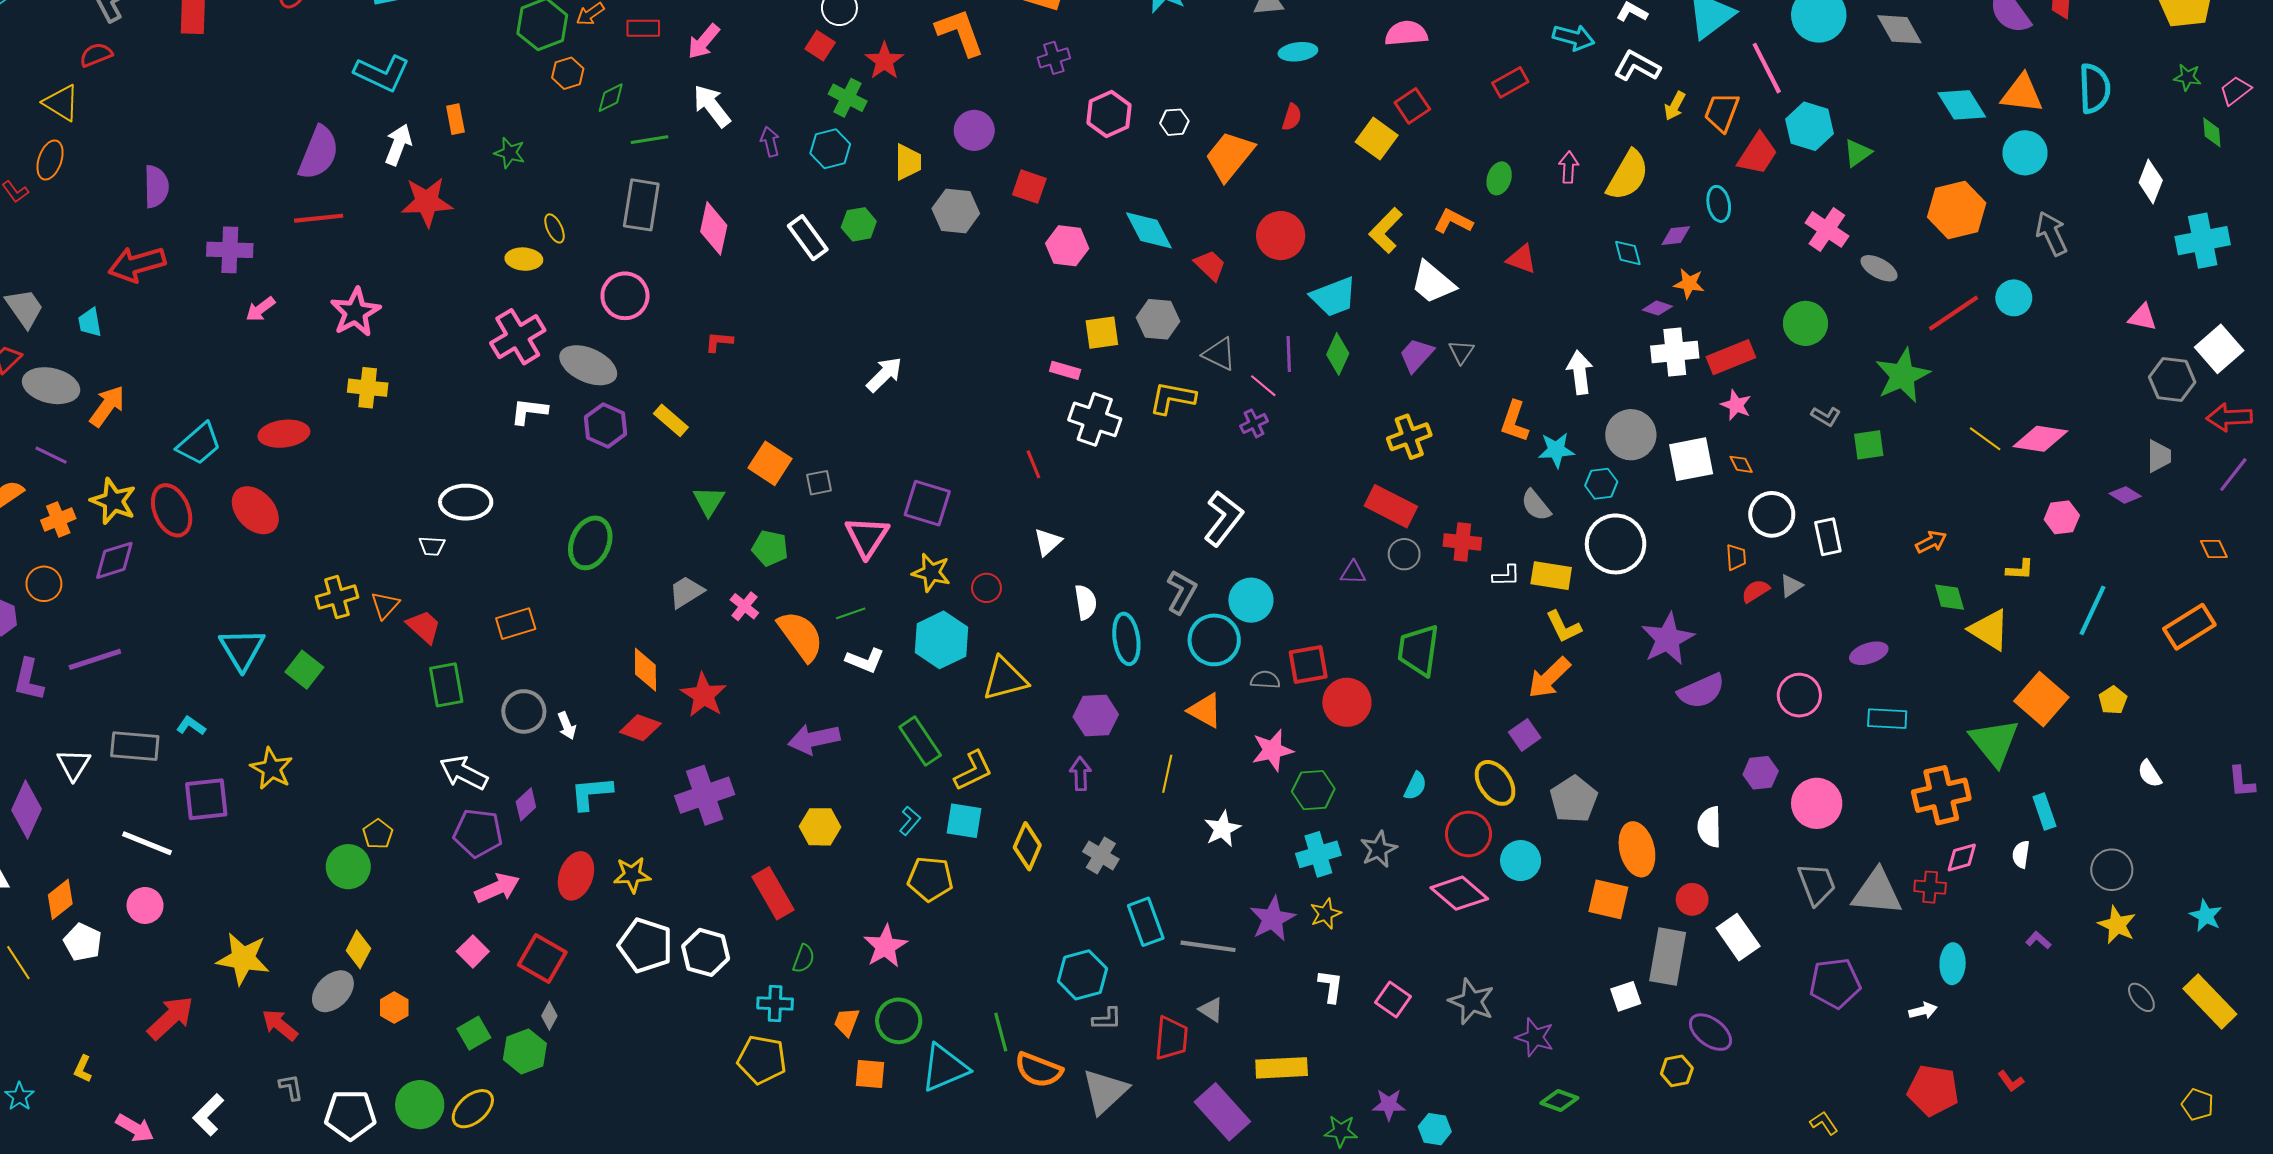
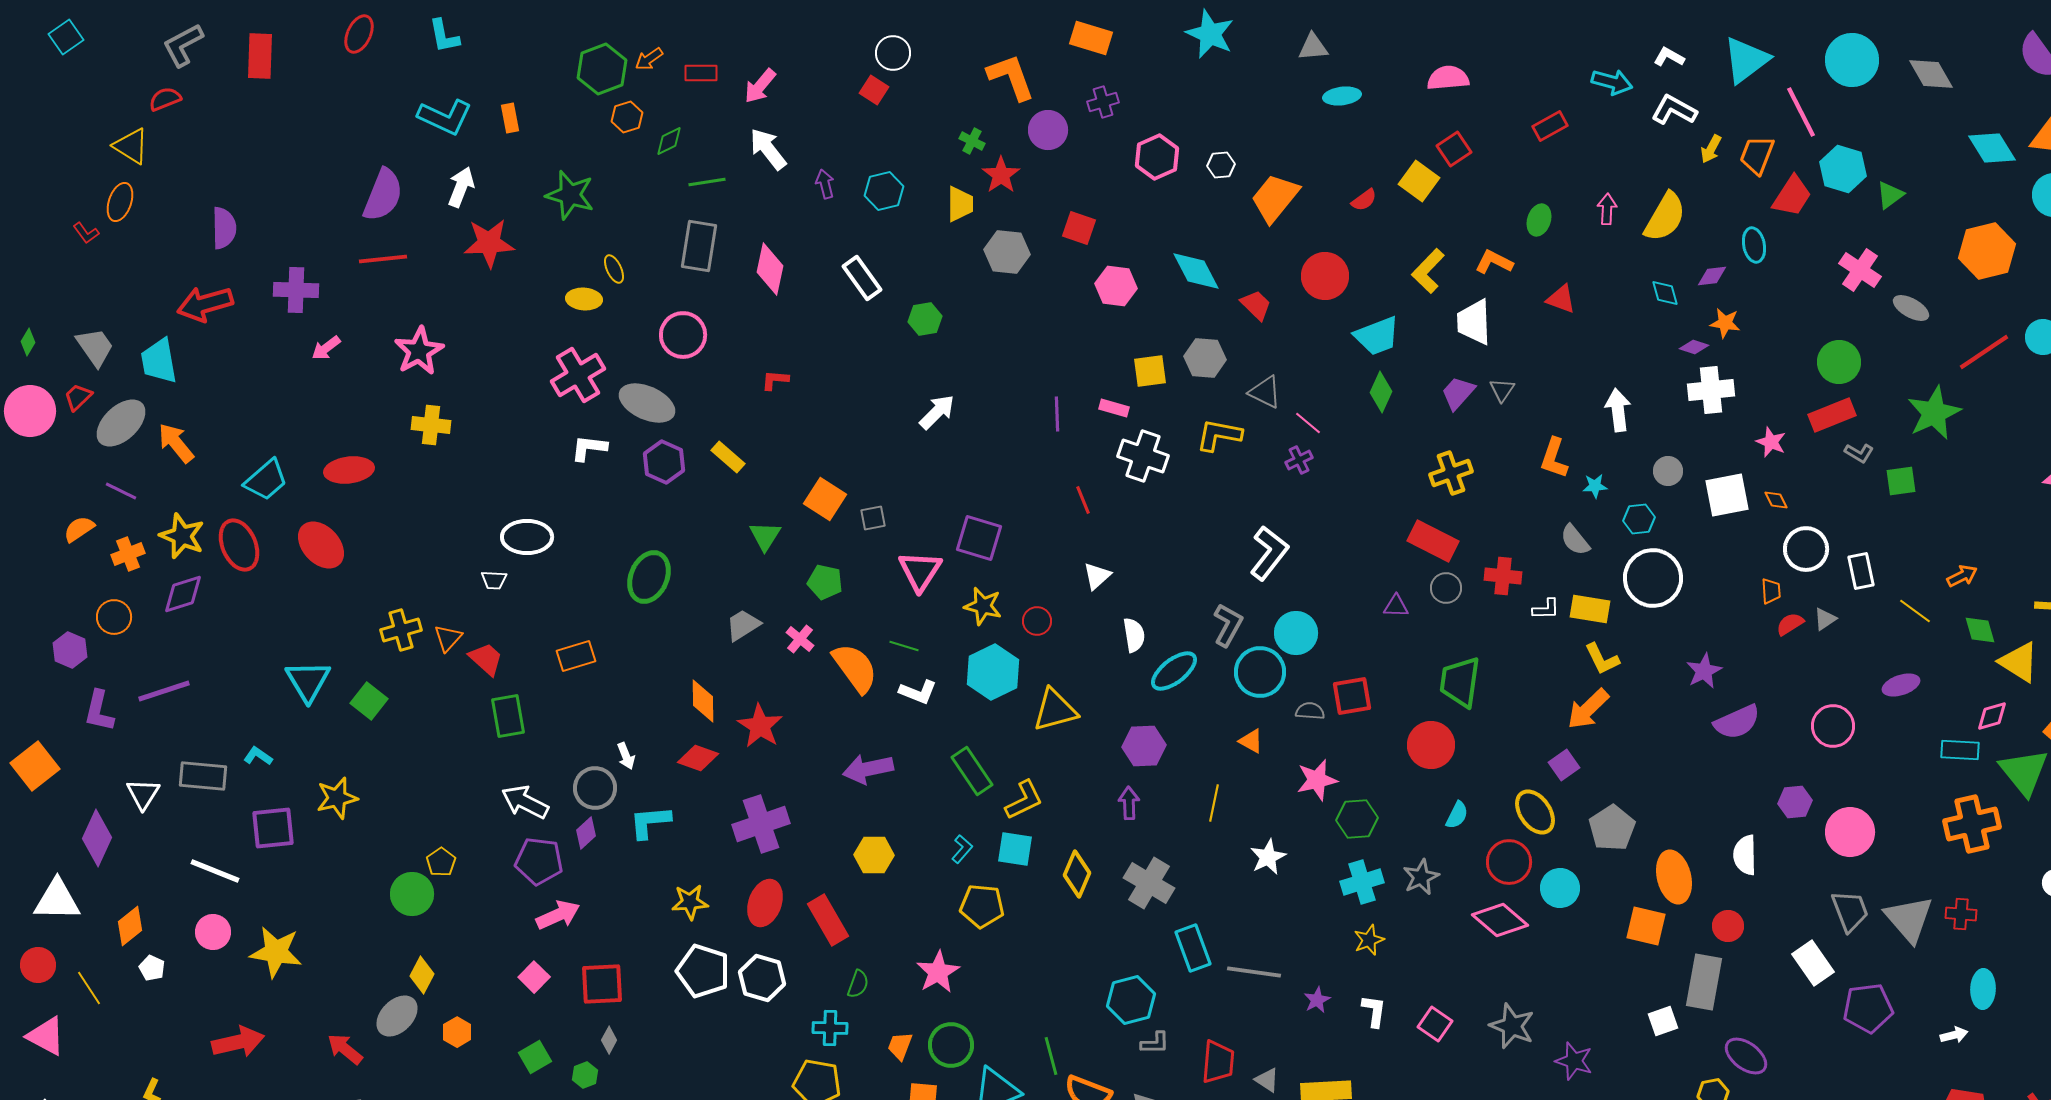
red star: (884, 61) -> (1001, 175), moved
green cross: (848, 98) -> (972, 141), moved, size x0.7
red semicircle: (1292, 117) -> (1364, 200), moved, turned 36
orange rectangle: (455, 119) -> (510, 118), moved
purple circle: (974, 130) -> (1048, 130), moved
green star: (510, 153) -> (570, 195), size x1.6
green hexagon: (859, 224) -> (925, 319), moved
white trapezoid: (1433, 283) -> (1474, 322), turned 48
cyan trapezoid: (90, 322) -> (159, 361), size x1.6
purple line: (1289, 354) -> (1057, 414), moved
red rectangle: (1731, 357) -> (1832, 415), moved
gray ellipse: (51, 386) -> (121, 423), turned -56
orange arrow: (107, 406) -> (176, 443), turned -75
gray circle: (1631, 435) -> (1668, 471), size x0.6
yellow line: (1985, 439) -> (1915, 611), moved
cyan star: (1556, 450) -> (1595, 486), size x0.7
green line: (851, 613) -> (904, 646), turned 36
cyan ellipse: (1126, 639) -> (1174, 671), turned 60
purple star: (1668, 639) -> (1704, 671), size x0.7
red circle: (1347, 702) -> (1431, 745), moved
orange triangle: (1205, 710) -> (1251, 741), size x0.7
gray circle: (524, 711) -> (595, 788), moved
cyan rectangle: (1887, 719) -> (1960, 750), moved
yellow star: (272, 769) -> (337, 798), turned 30
gray cross: (1101, 855) -> (1149, 883), size x1.4
pink diamond: (1962, 857) -> (1992, 716), moved
red ellipse: (576, 876) -> (765, 903), moved
gray triangle: (1877, 892) -> (1909, 919), turned 44
purple star: (1272, 919) -> (1317, 1000), moved, size x0.6
white rectangle: (1738, 937) -> (1813, 963), moved
white pentagon: (83, 942) -> (152, 968), size x0.7
yellow star: (243, 959) -> (276, 952), moved
red square: (542, 959) -> (602, 984), turned -33
gray triangle: (1211, 1010) -> (1267, 1080), moved
red arrow: (171, 1018) -> (238, 1042), turned 30
green hexagon: (525, 1052) -> (585, 1075), size x0.6

